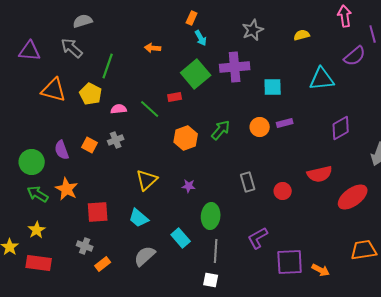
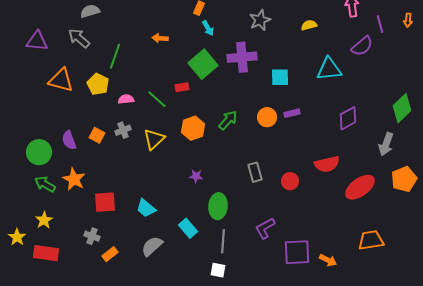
yellow triangle: (147, 180) -> (154, 139), moved

